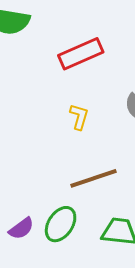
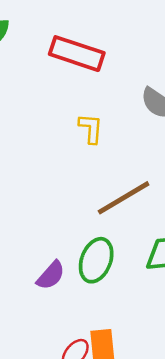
red rectangle: (81, 54) -> (77, 54), turned 54

